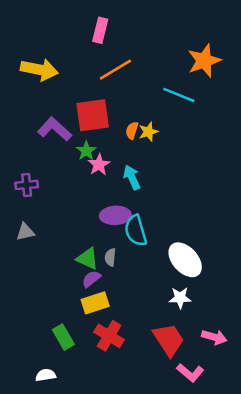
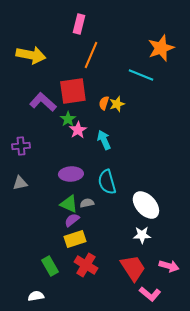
orange line: (115, 70) -> (91, 55), turned -36
purple ellipse: (115, 215) -> (71, 174), moved
gray semicircle: (110, 257) -> (87, 203), turned 72

